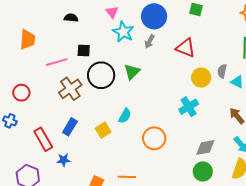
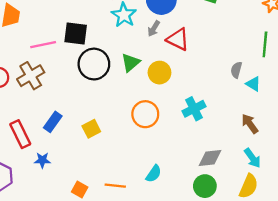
red triangle: (186, 48) -> (178, 39), moved
black square: (84, 51) -> (76, 33), size x1.5
yellow circle: (201, 78) -> (159, 73), moved
brown cross: (70, 89) -> (31, 76), moved
cyan semicircle: (125, 116) -> (154, 174), moved
orange circle: (154, 138) -> (145, 114), moved

